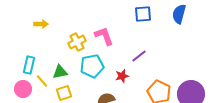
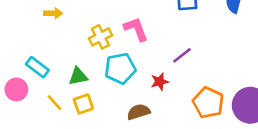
cyan rectangle: (29, 65) -> (37, 67), turned -66
yellow line: (42, 81) -> (54, 103), moved
pink circle: (23, 89) -> (16, 89), moved

